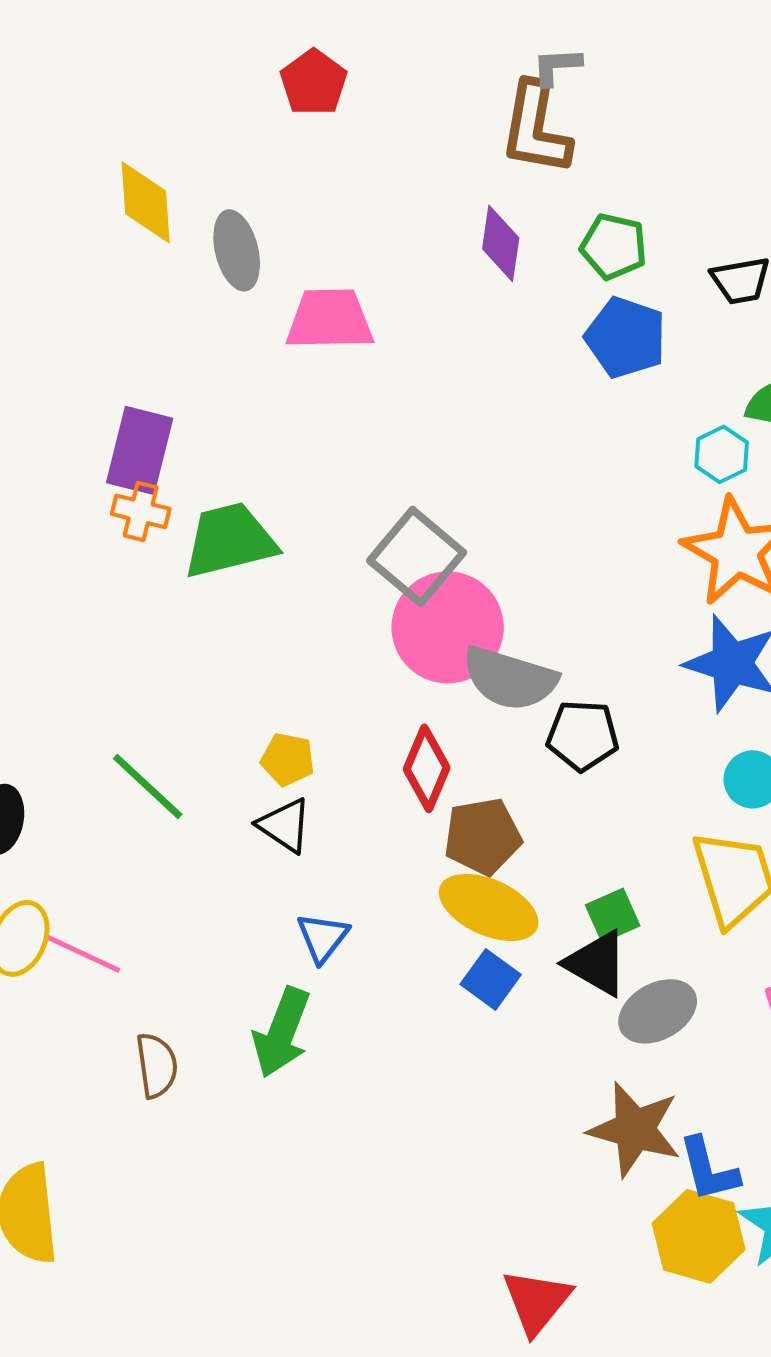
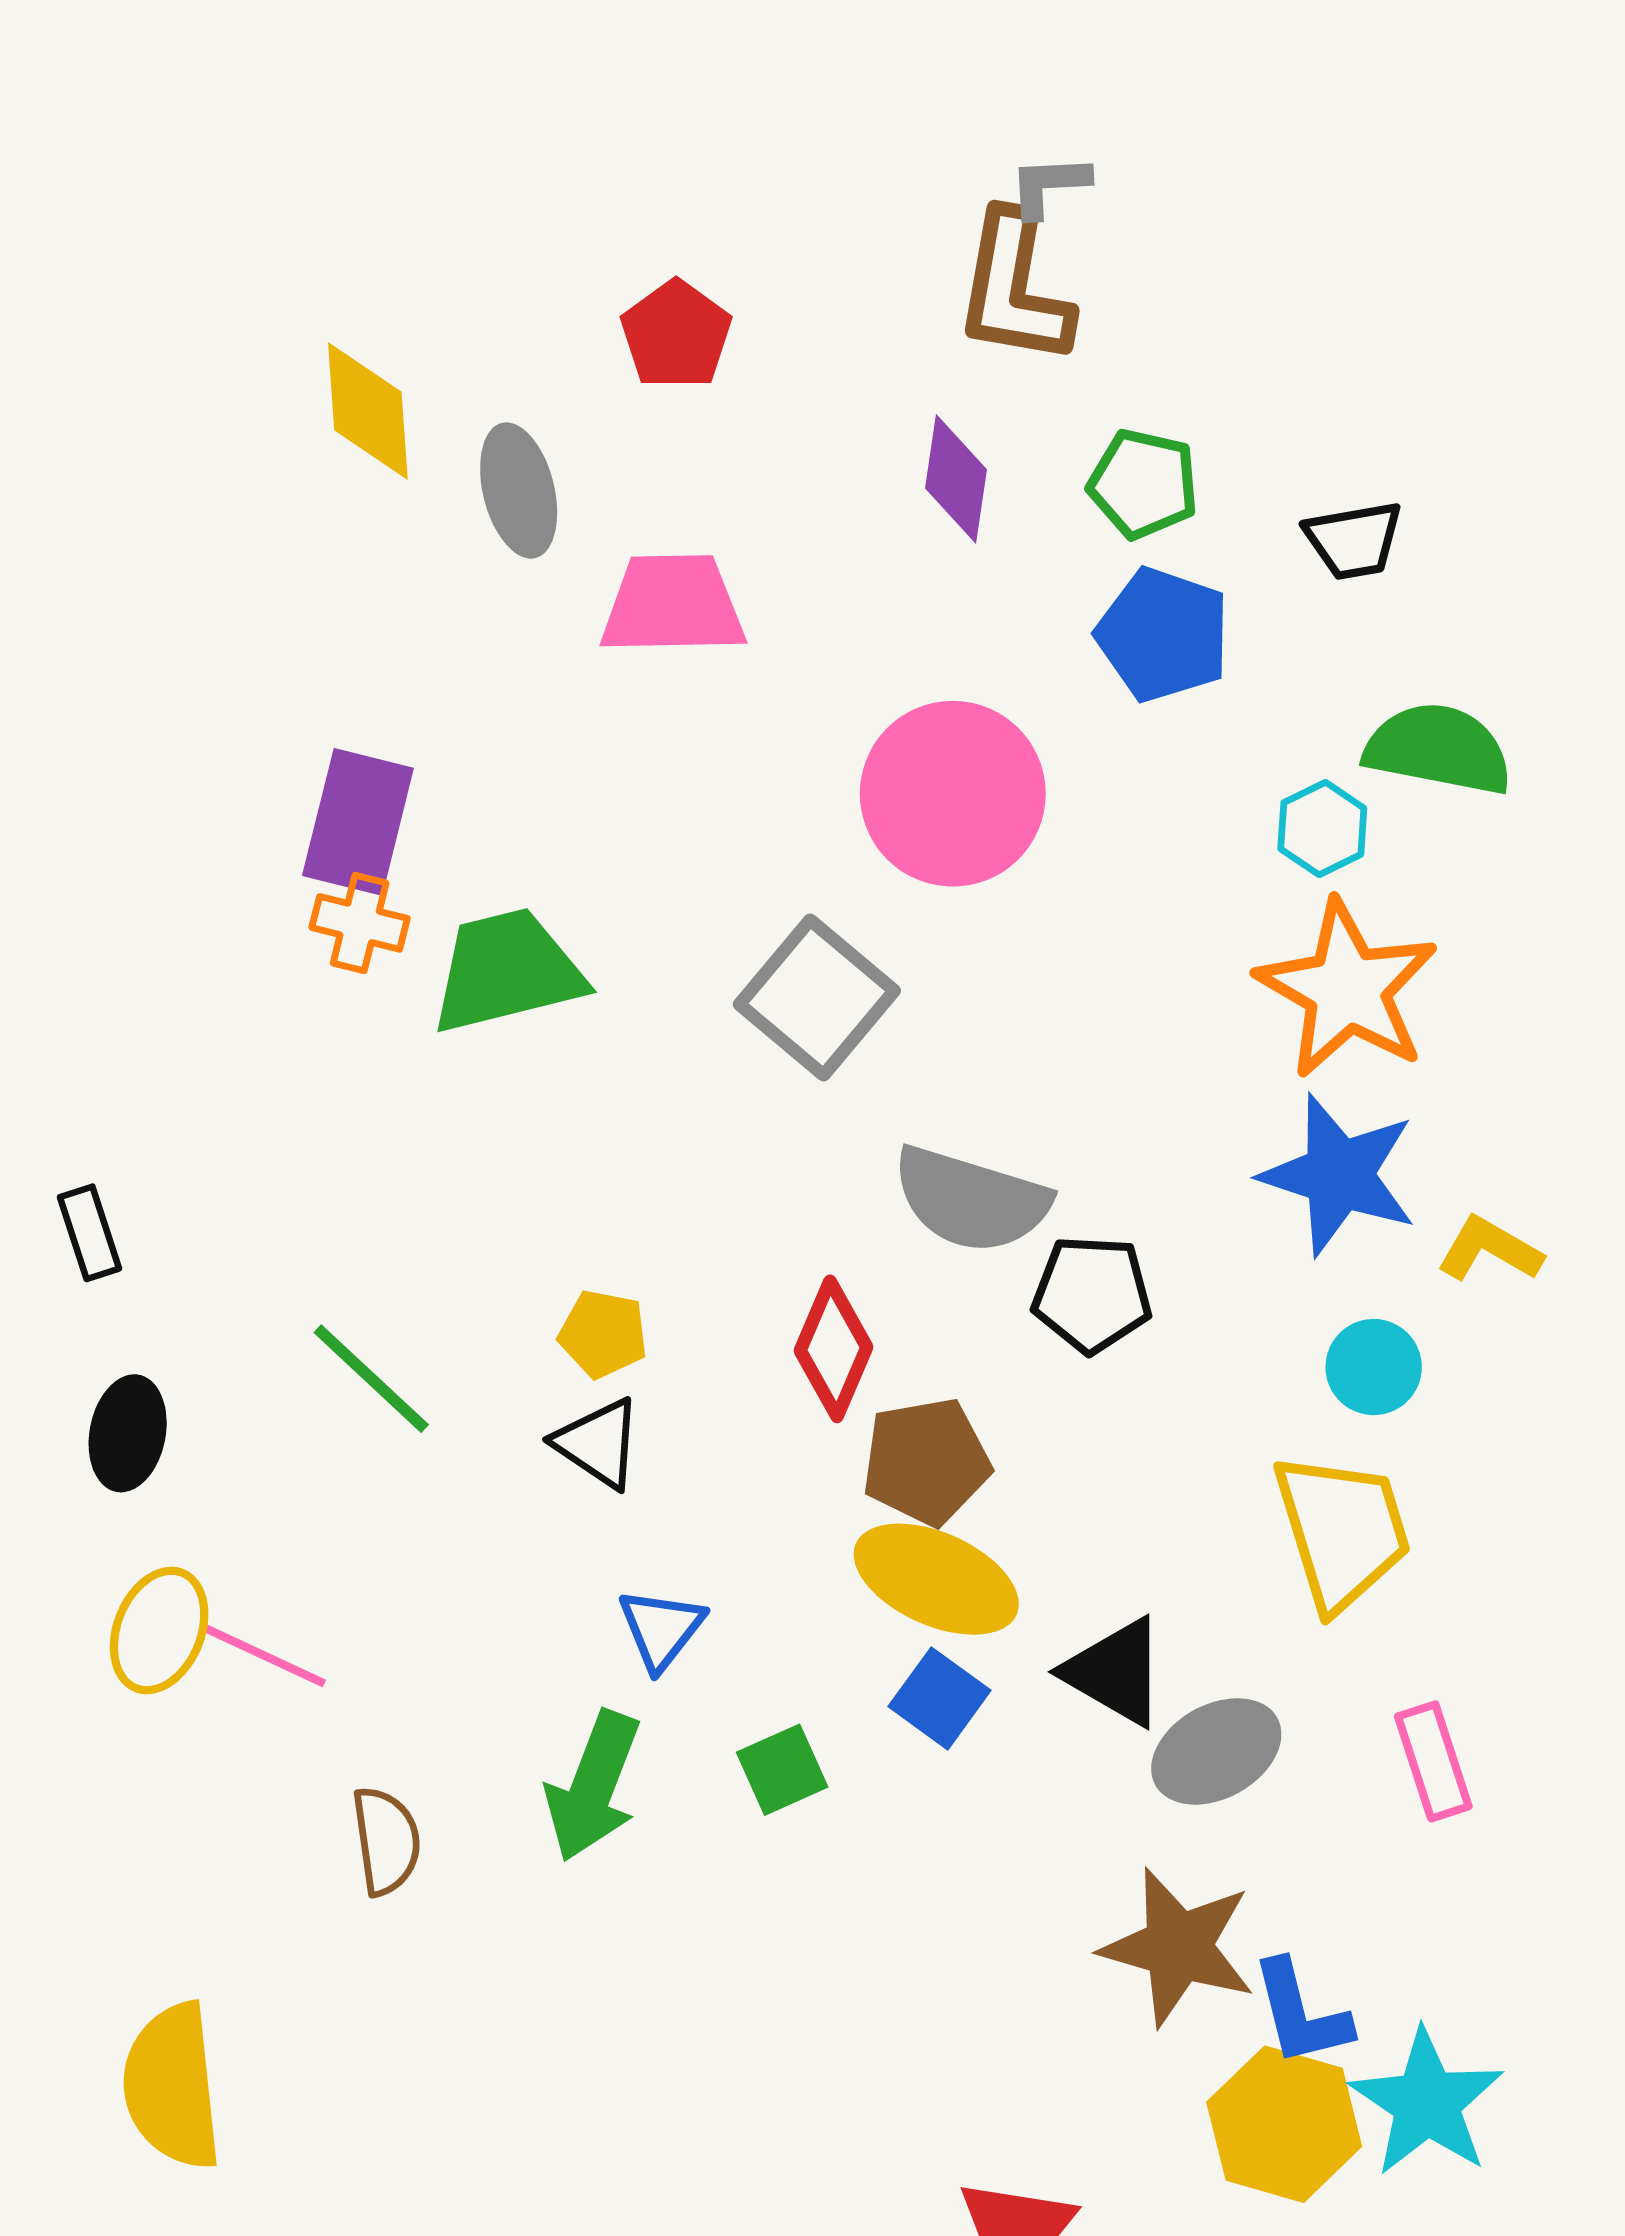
red pentagon: (314, 82) -> (676, 335), moved
pink circle: (448, 627) -> (953, 794), moved
green square: (613, 915) -> (782, 1770), moved

